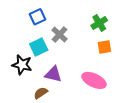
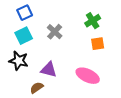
blue square: (38, 17) -> (25, 13), moved
cyan square: (39, 47) -> (24, 36), moved

